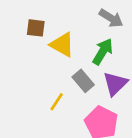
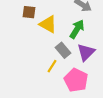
yellow line: (57, 102) -> (52, 66), moved

